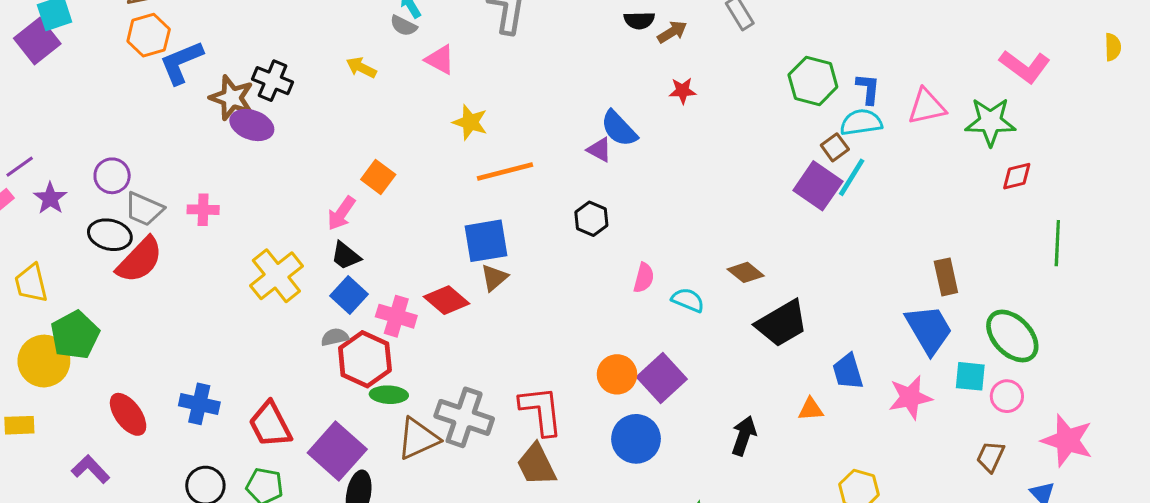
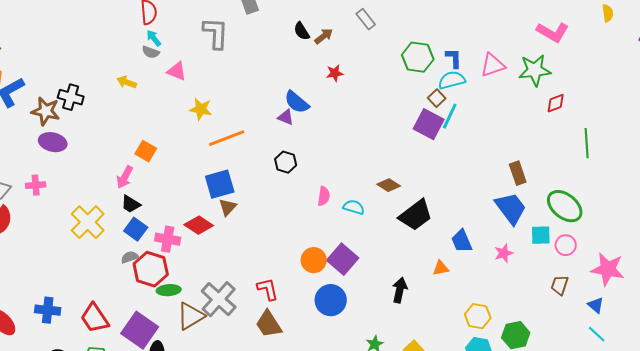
black semicircle: (639, 20) -> (302, 31), turned 66
purple ellipse: (252, 125) -> (53, 142), moved
pink star: (910, 397) -> (504, 253), size x0.7
red L-shape: (541, 411) -> (268, 289), size x0.7
gray cross: (464, 417) -> (219, 299), turned 30

